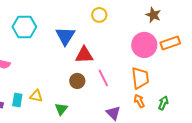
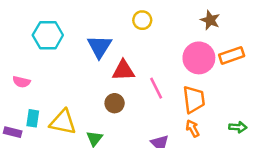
pink line: (103, 78) -> (156, 88), moved
yellow triangle: (36, 96) -> (63, 122), size x1.6
cyan rectangle: (17, 100) -> (33, 118), moved
green arrow: (163, 103) -> (238, 127), moved, turned 72

